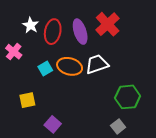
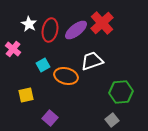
purple ellipse: (80, 32) -> (76, 30), turned 70
orange ellipse: (70, 66) -> (66, 76), moved

